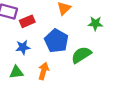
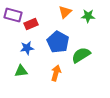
green star: (95, 23) -> (88, 16), moved
orange arrow: (43, 71) -> (56, 73), moved

